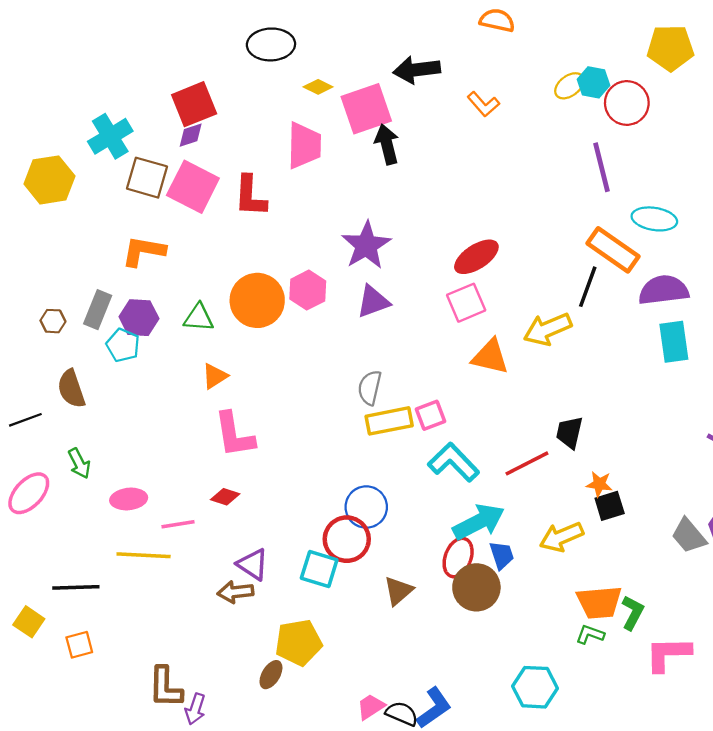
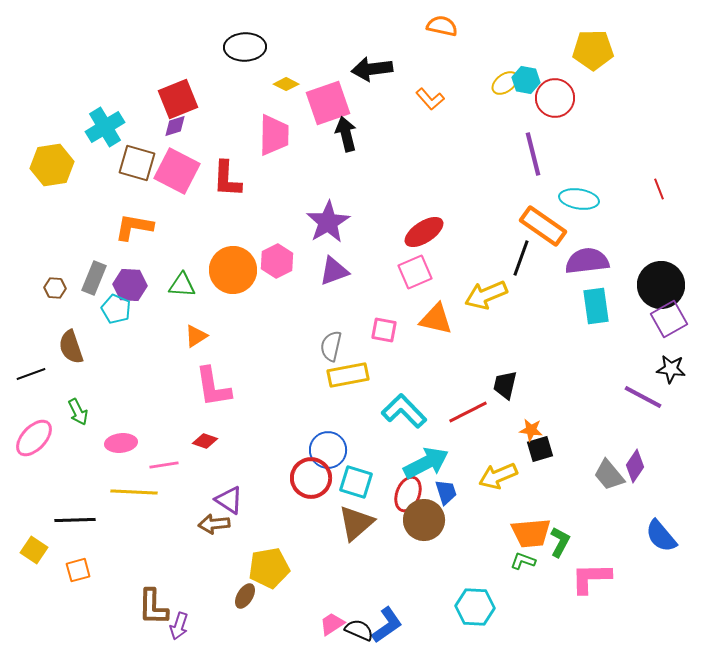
pink square: (431, 415) -> (384, 330), moved, turned 32
cyan square: (319, 569) -> (356, 482), moved
brown triangle: (398, 591) -> (356, 523), size x1.4

